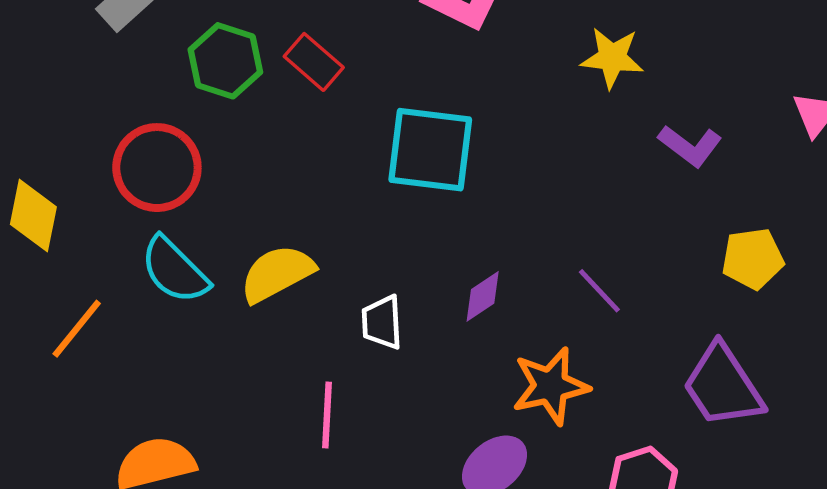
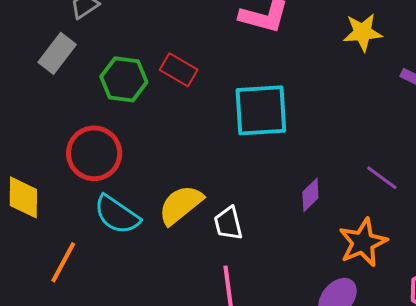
white trapezoid: (382, 322) -> (228, 223), moved

